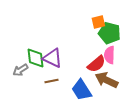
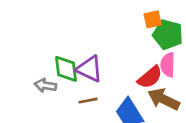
gray arrow: (20, 70) -> (45, 85), turned 42

